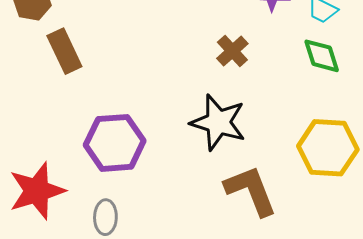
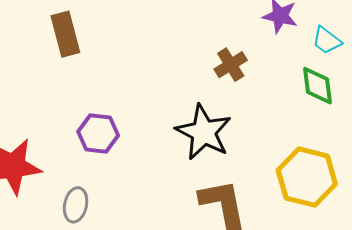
purple hexagon: (115, 143) -> (98, 134), size x0.7

